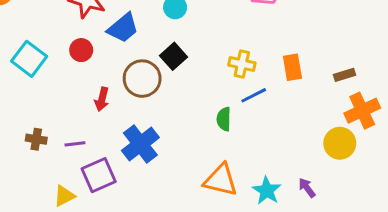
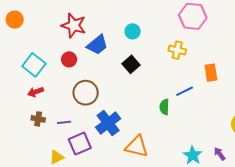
yellow cross: (242, 64) -> (177, 50), moved
brown circle: (142, 79) -> (86, 93), moved
red arrow: (102, 99) -> (36, 92), moved, turned 56
orange triangle: (221, 180) -> (137, 146), moved

